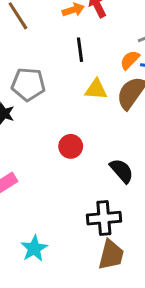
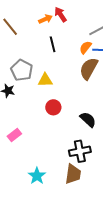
gray pentagon: (28, 84) -> (22, 70), turned 30
yellow triangle: (96, 89) -> (45, 80), moved
brown trapezoid: (111, 255) -> (73, 174), moved

